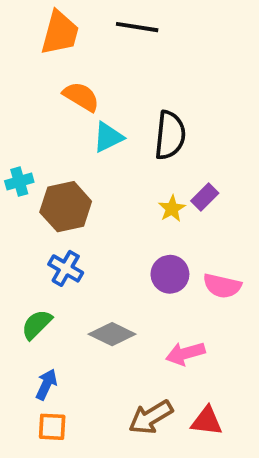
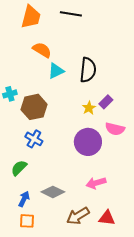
purple circle: (170, 274) -> (88, 142), size x1.4
pink semicircle: (222, 286) -> (115, 129), moved
gray diamond: (112, 334) -> (53, 192), moved

